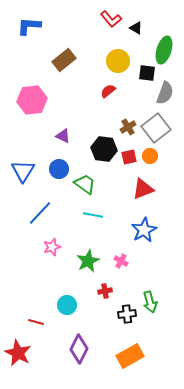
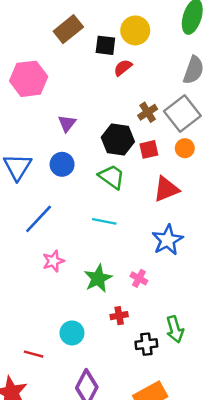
black square: (147, 73) -> (105, 45), moved
purple triangle: (63, 136) -> (67, 123), turned 42
orange circle: (150, 156) -> (185, 148), moved
green trapezoid: (85, 184) -> (112, 177), moved

